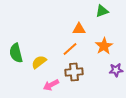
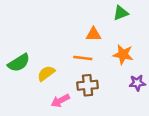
orange star: (104, 46) -> (123, 54), turned -30
orange line: (70, 49) -> (83, 58), turned 49
green semicircle: (16, 53) -> (19, 63), turned -108

